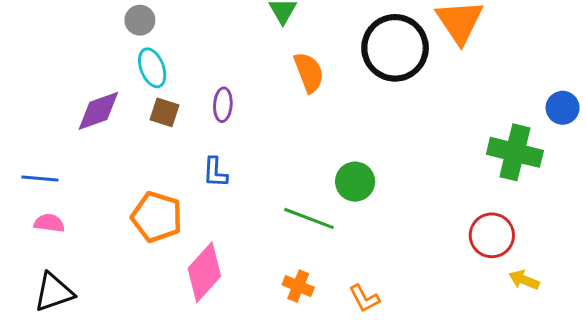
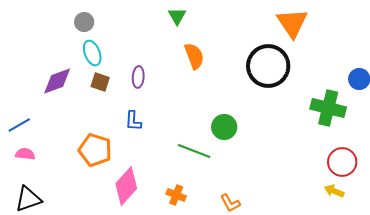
black circle: (395, 48) -> (268, 66), moved
blue line: (40, 178) -> (19, 125), turned -35
red circle: (492, 235) -> (342, 162), moved
orange cross: (298, 286) -> (176, 195), moved

